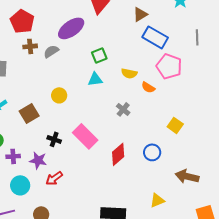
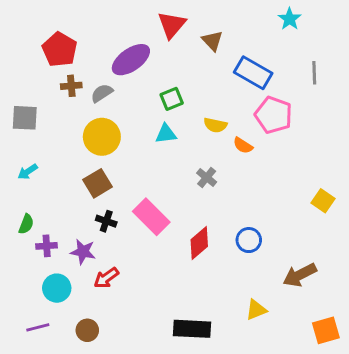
brown triangle: (140, 14) -> (212, 41), moved, turned -42
yellow circle: (59, 95) -> (102, 137), moved, size x1.6
brown square: (29, 113) -> (97, 183), moved
yellow square: (175, 125) -> (323, 201), moved
brown arrow: (187, 176) -> (300, 275), turned -40

